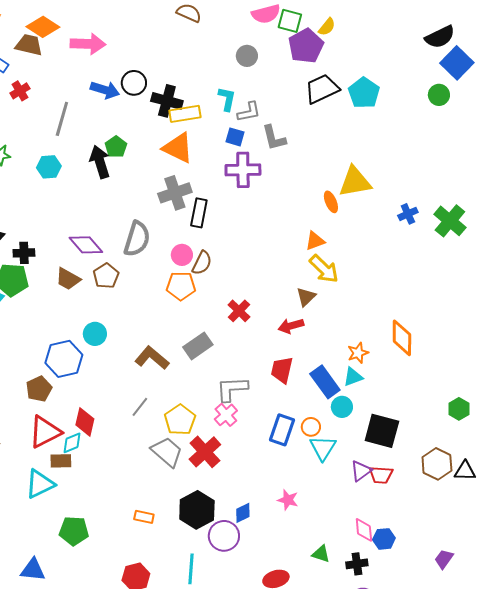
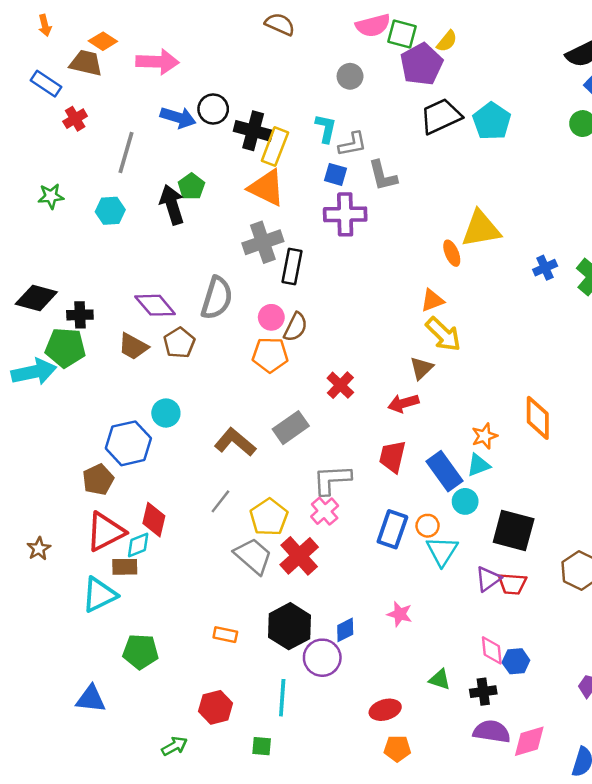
orange diamond: (43, 27) -> (103, 41), size x0.7
yellow rectangle: (185, 114) -> (275, 147), turned -60

